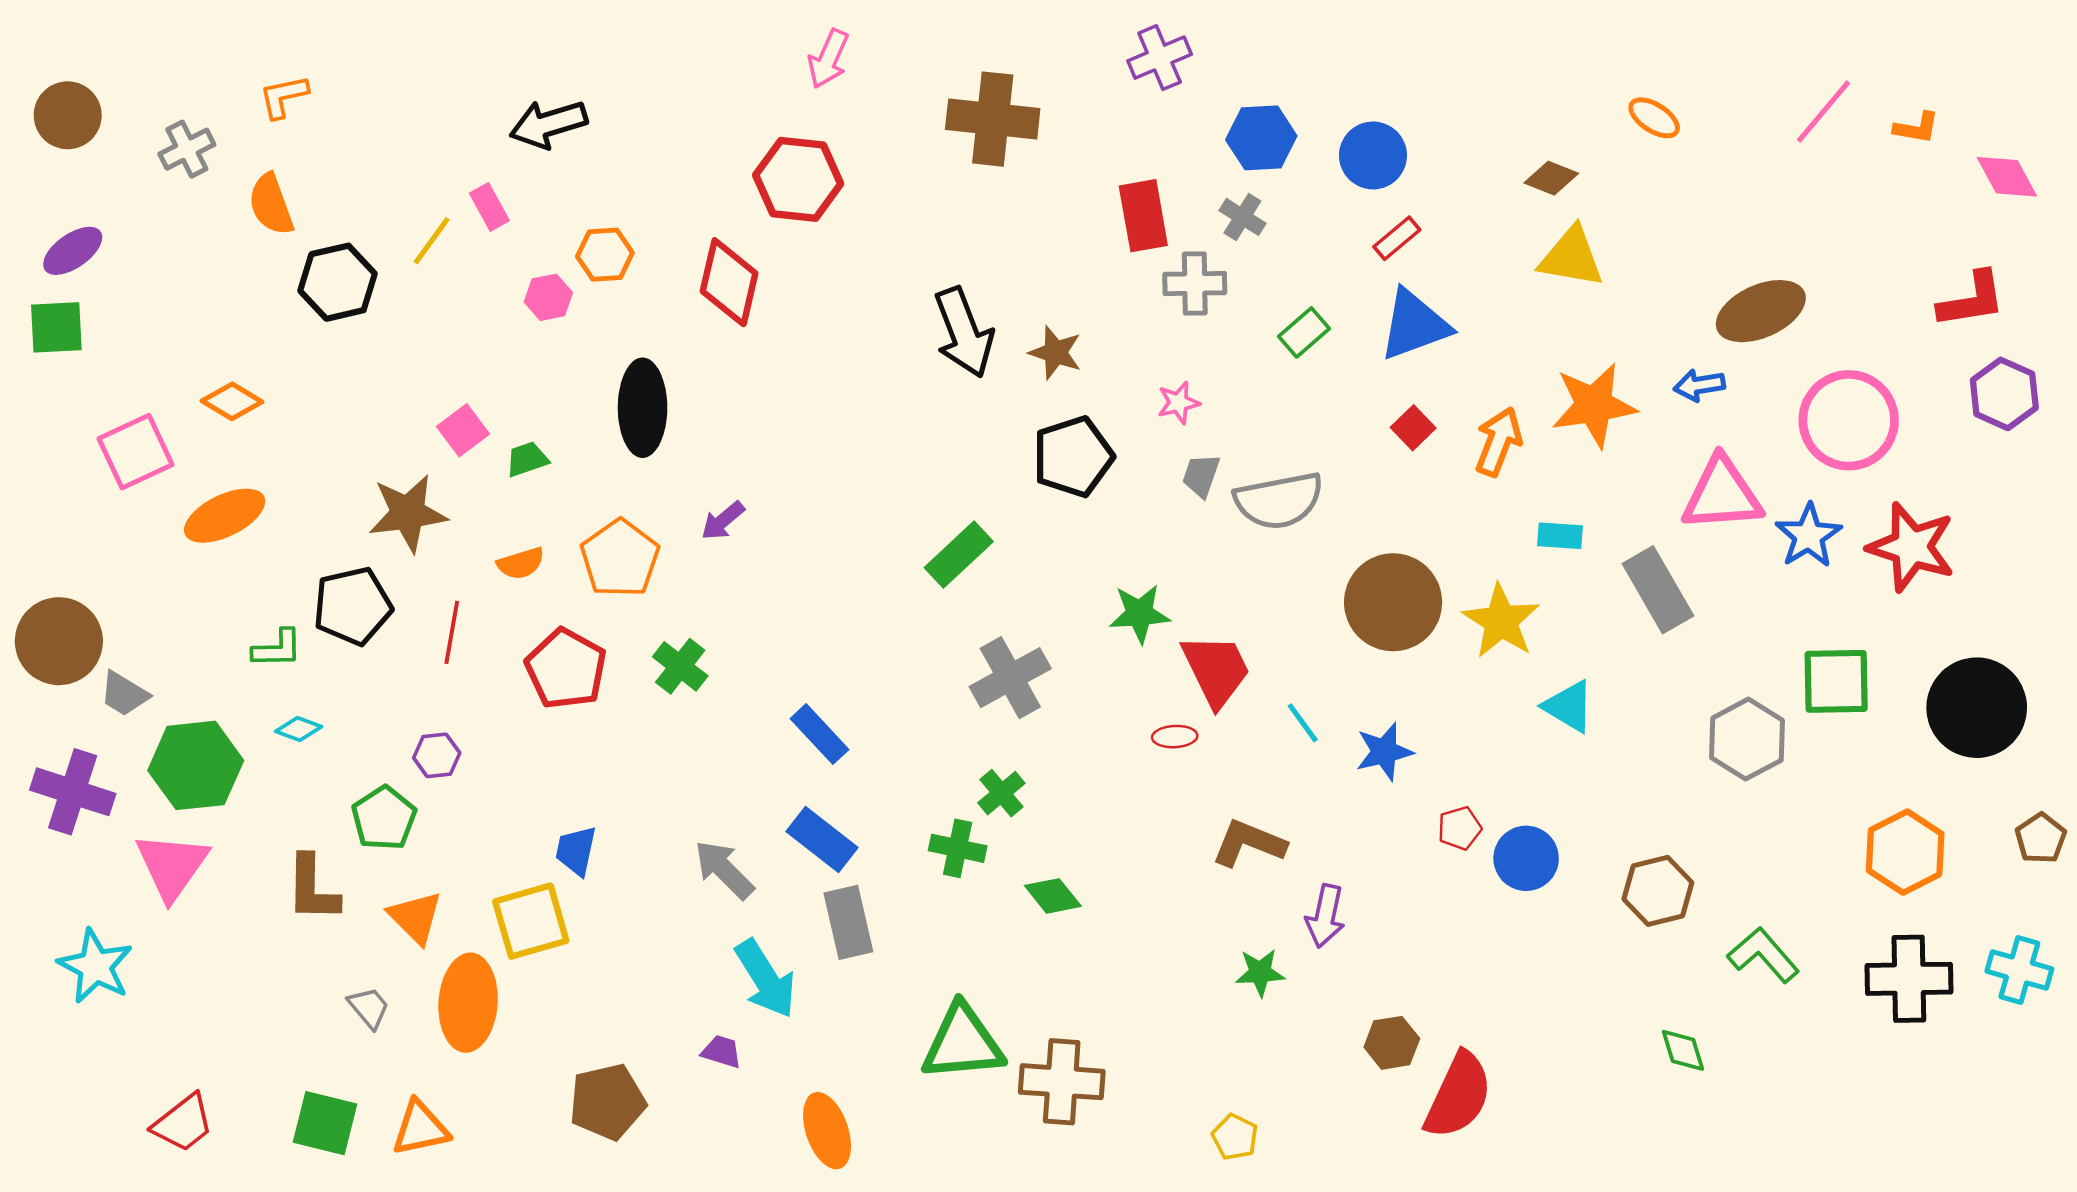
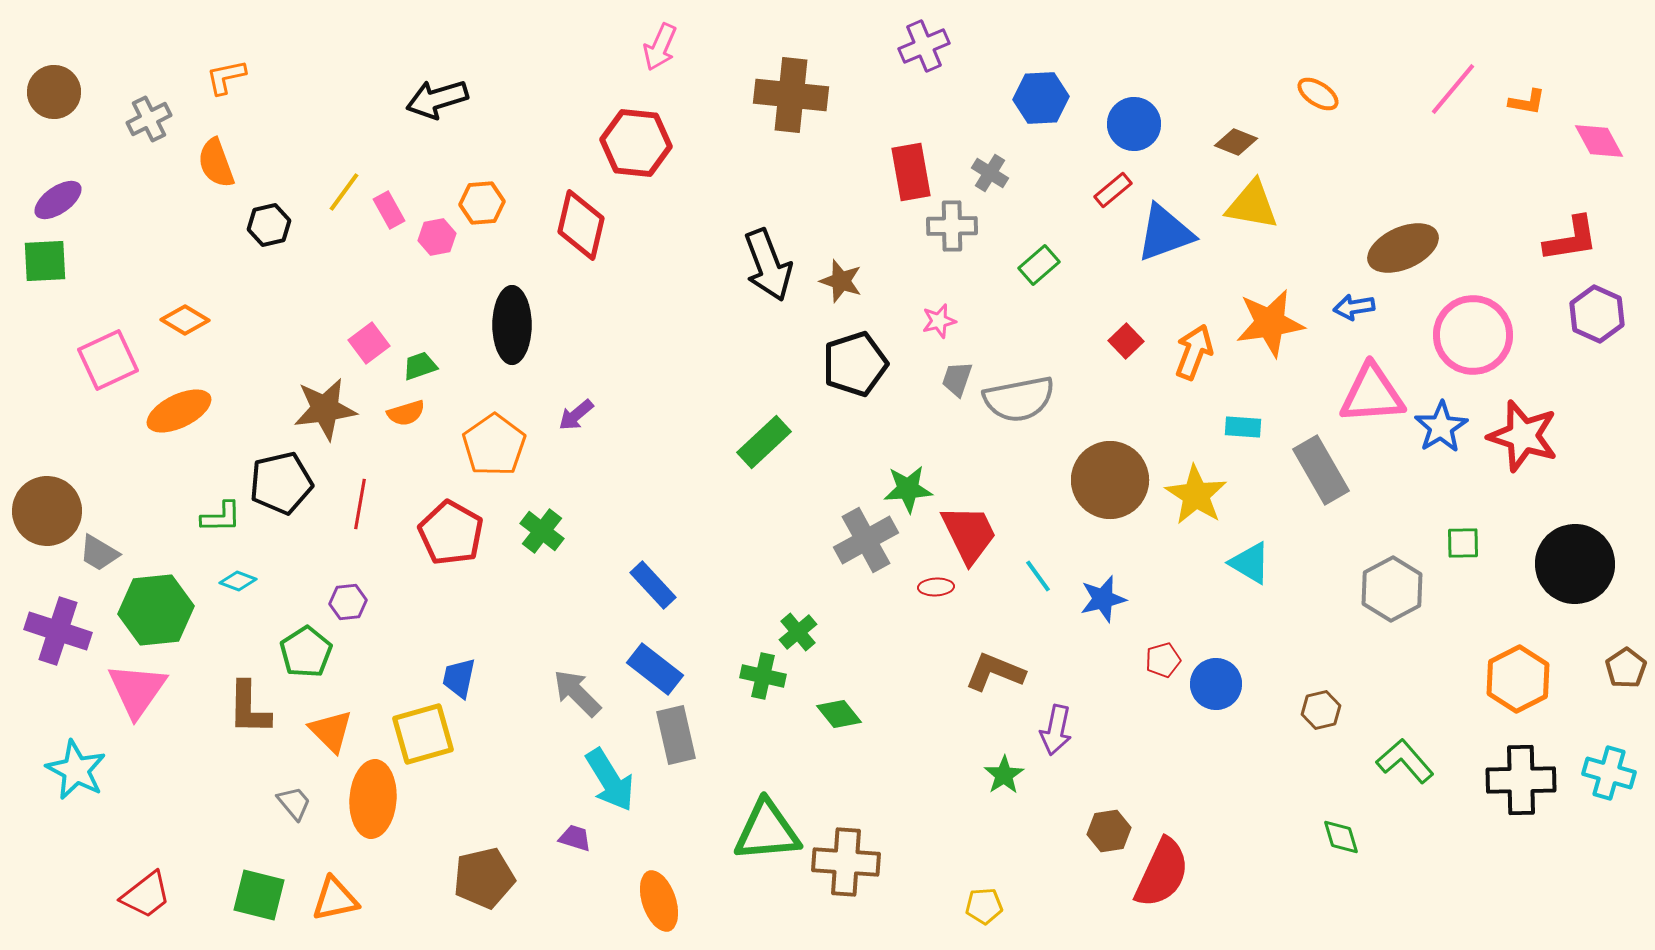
blue hexagon: (1261, 138) -> (1041, 98), moved
blue circle: (1373, 155) -> (1134, 124), moved
pink rectangle: (489, 207) -> (389, 210), moved
black hexagon: (338, 282) -> (269, 225), size x0.7
blue triangle: (1414, 325) -> (1165, 233), moved
orange semicircle: (521, 563) -> (406, 413), moved
gray cross: (1010, 678) -> (866, 540), moved
green square: (1836, 681) -> (1463, 543), size x0.6
brown hexagon: (1658, 891) -> (1321, 710), size x0.7
green star: (1260, 973) -> (1004, 775), turned -30
yellow pentagon: (1235, 1137) -> (984, 906), turned -30

